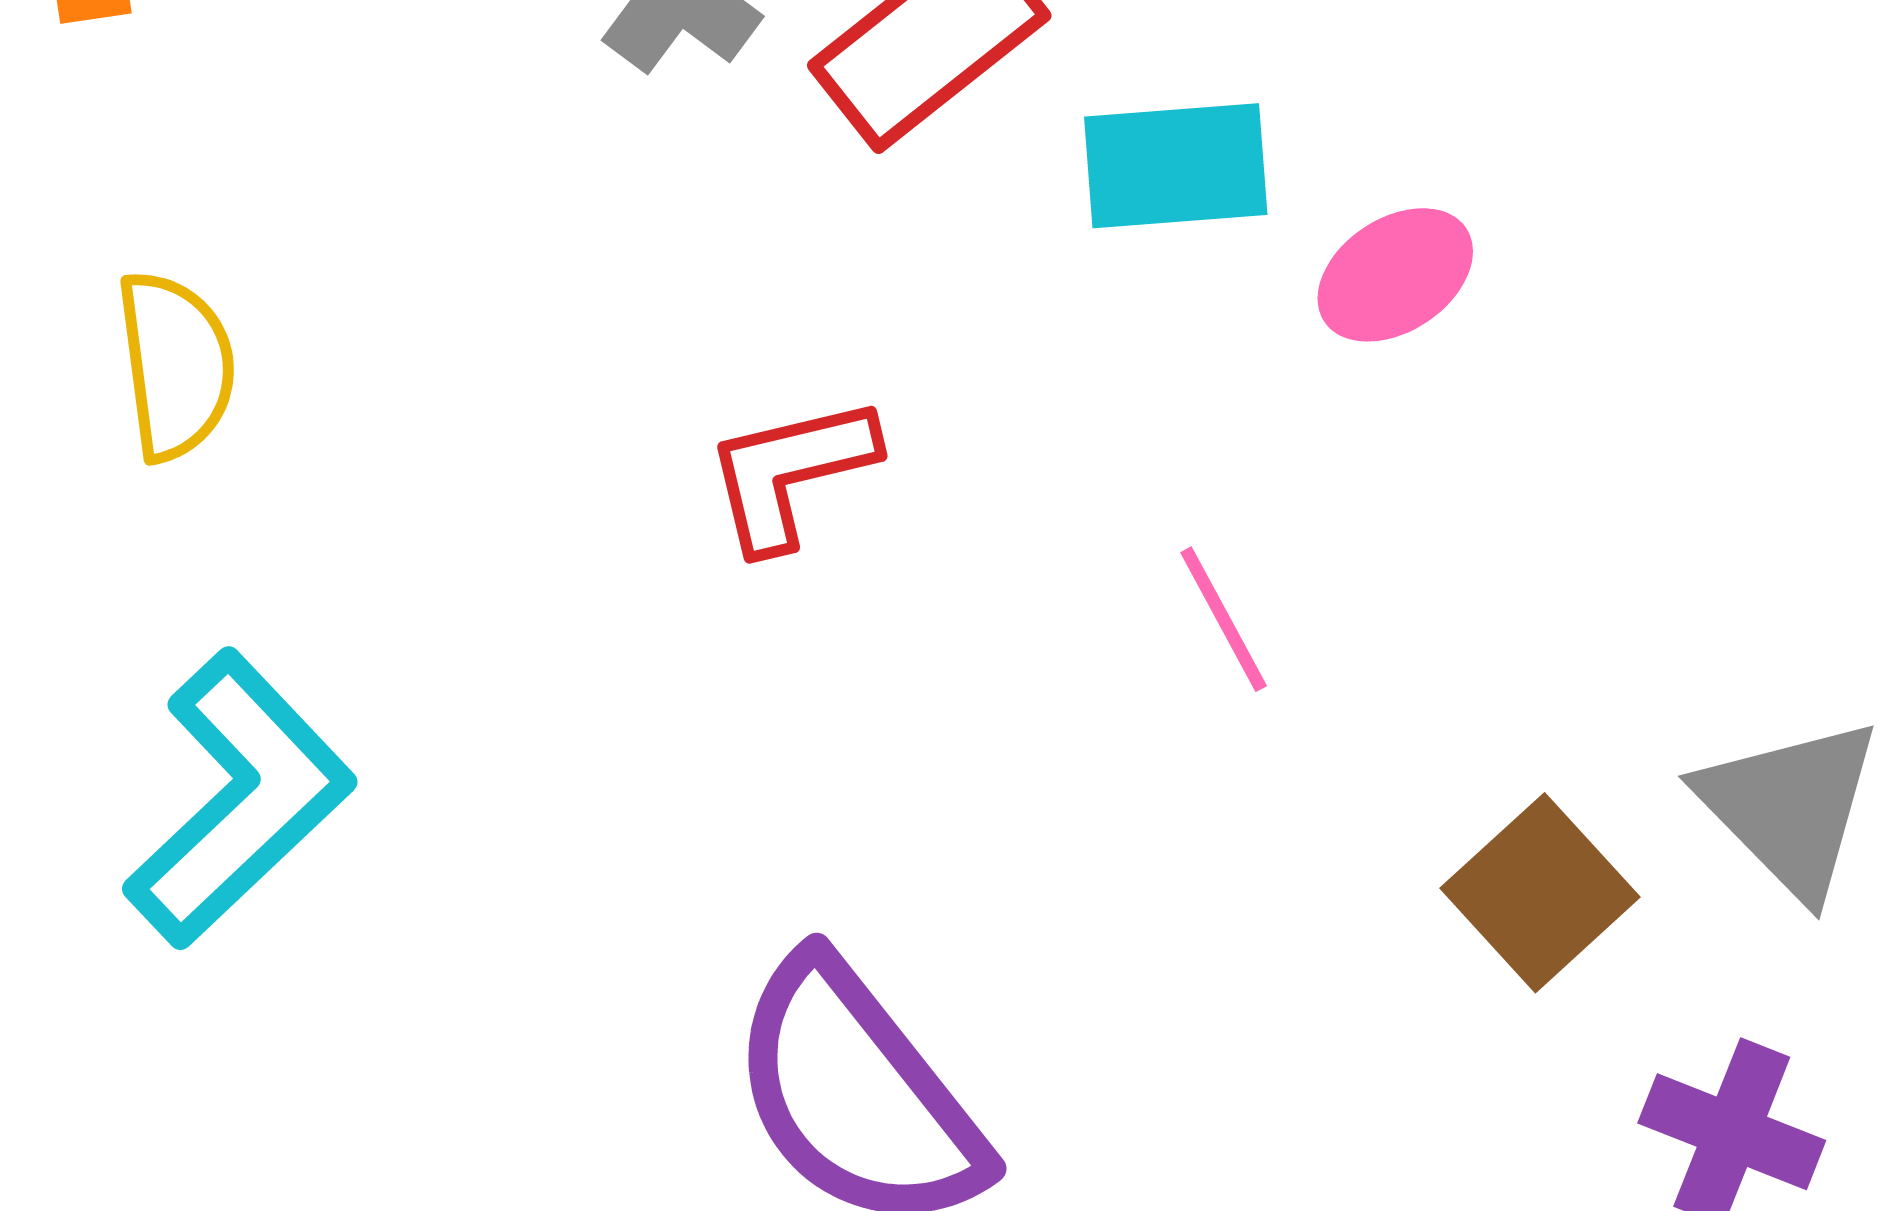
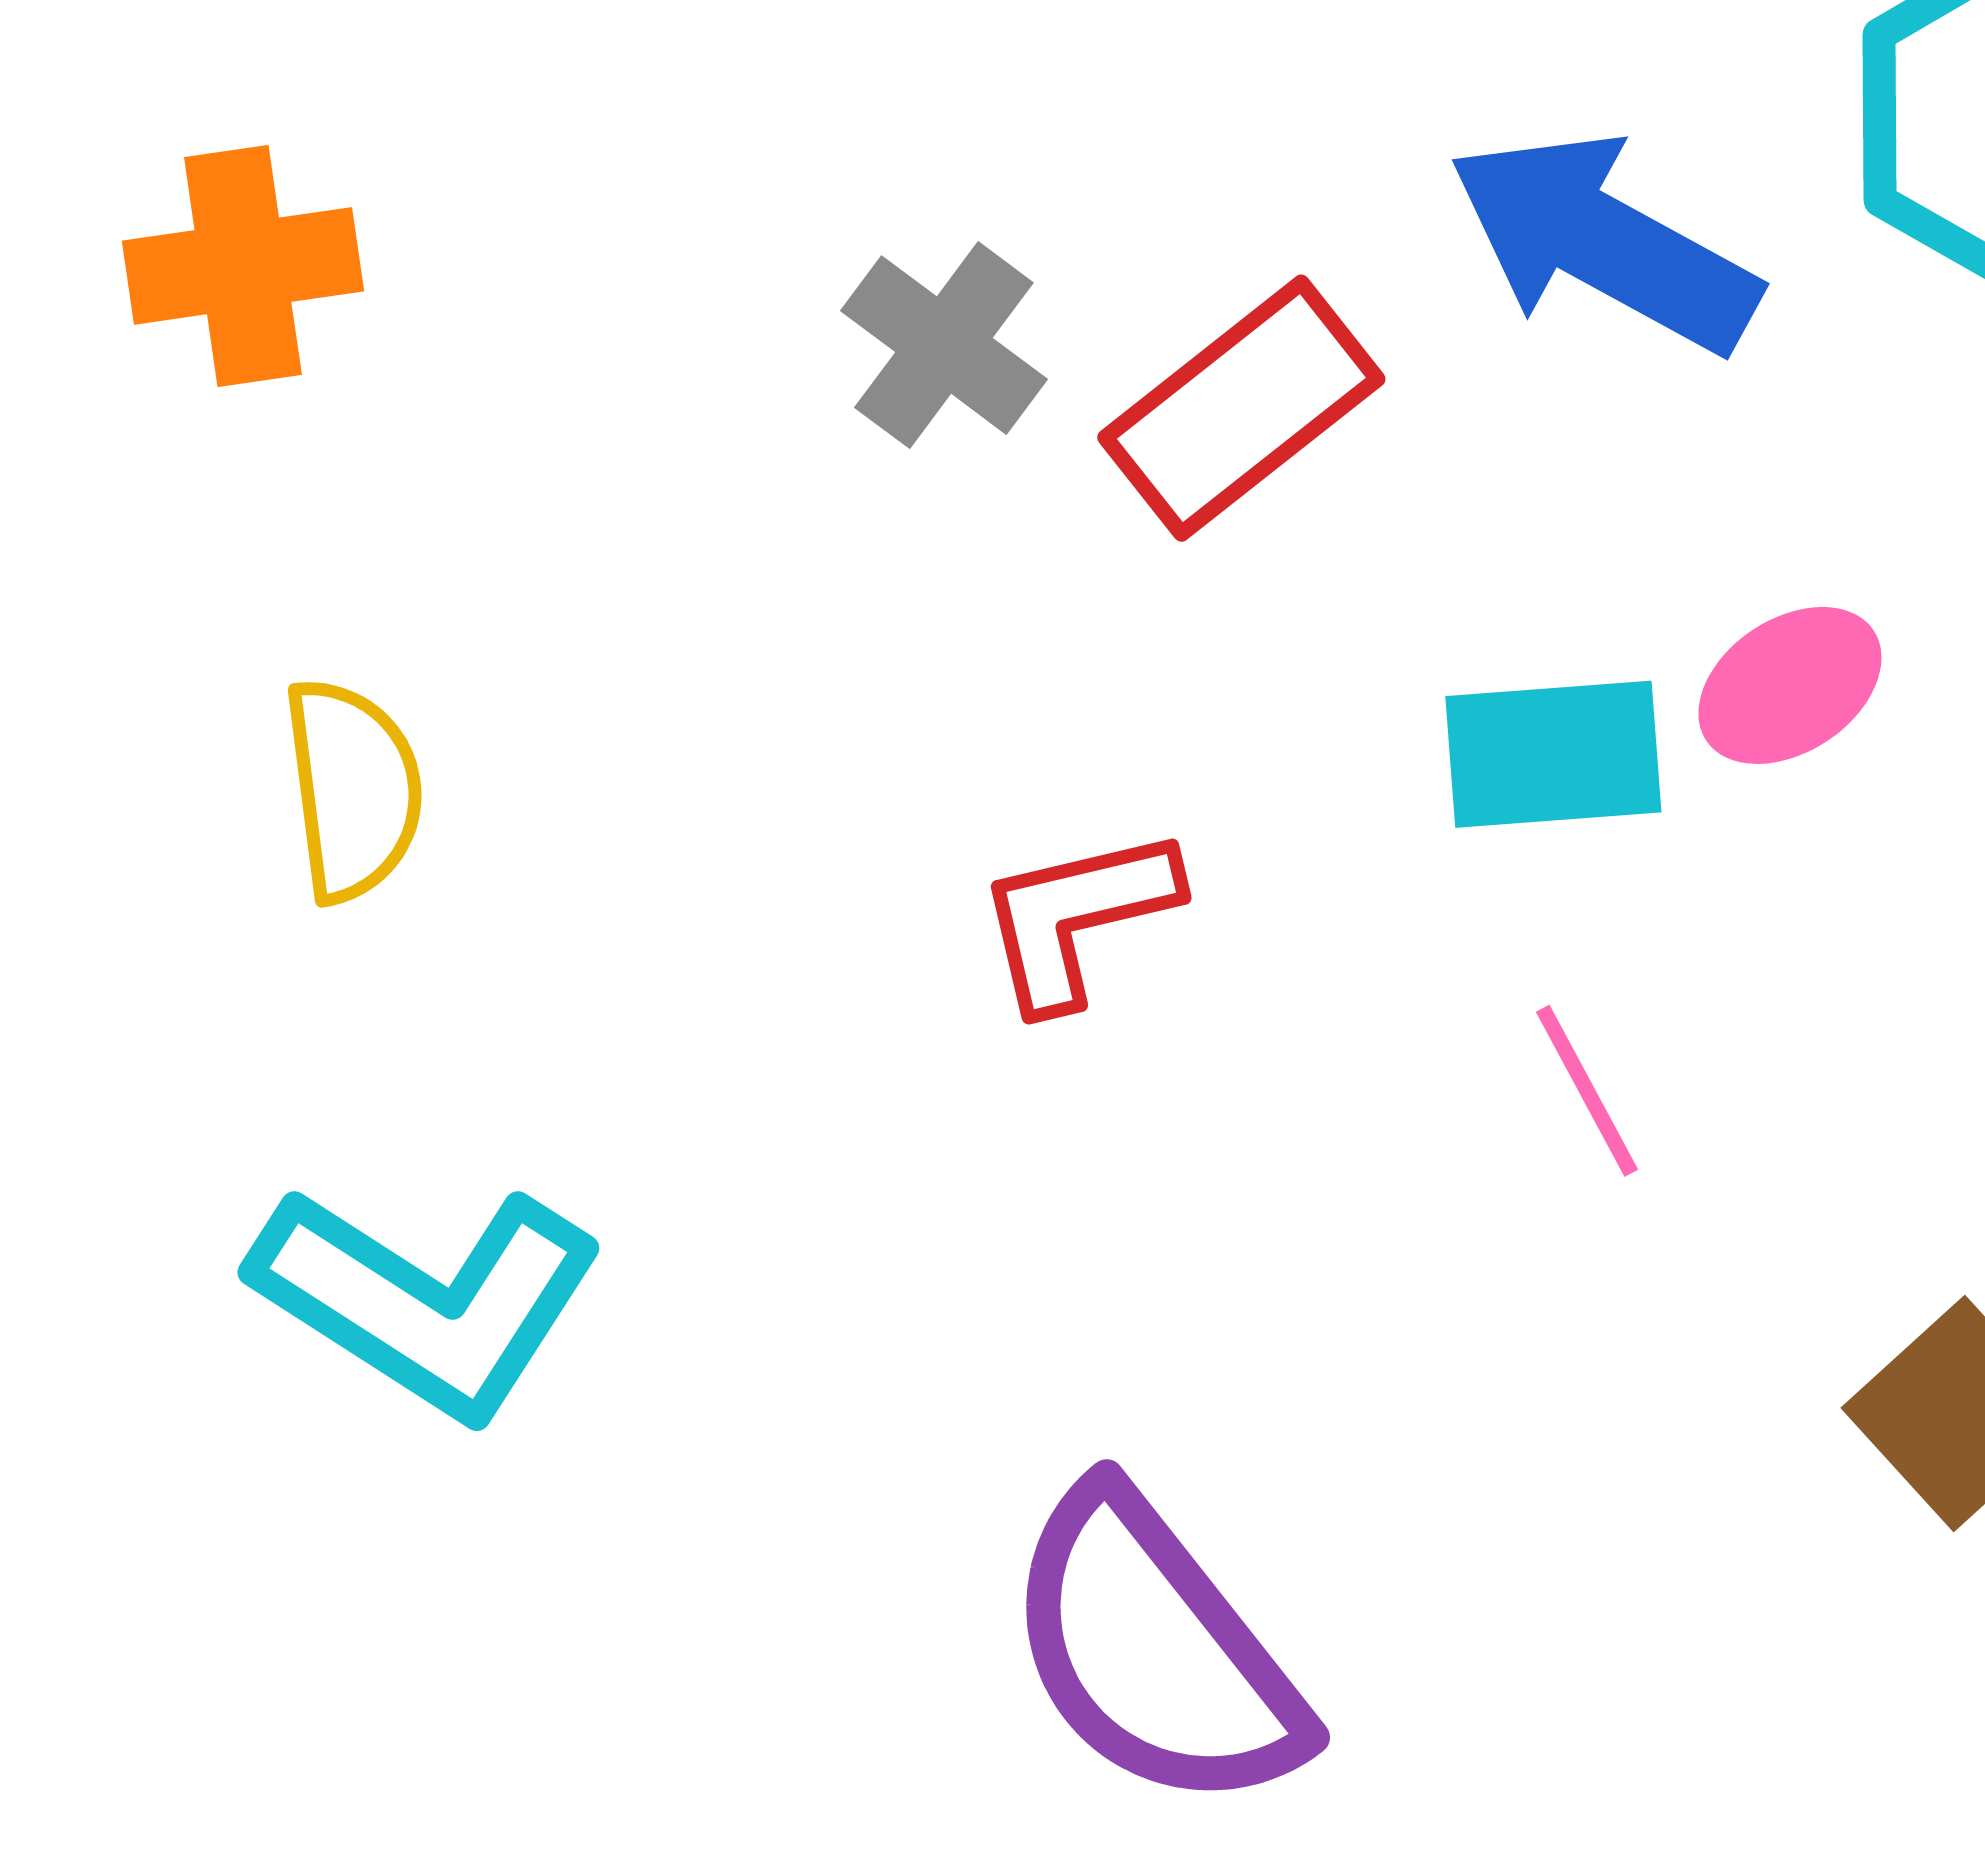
cyan rectangle: (1176, 166) -> (1553, 754), moved
cyan L-shape: (239, 799) -> (427, 1301), turned 76

